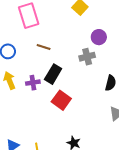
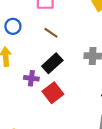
purple cross: (33, 83) -> (31, 78), moved

